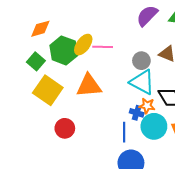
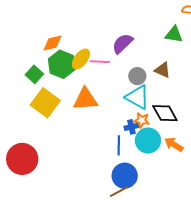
purple semicircle: (147, 16) -> (122, 44), moved
orange diamond: (40, 29) -> (52, 43), moved
blue cross: (137, 113) -> (131, 127), turned -32
red circle: (65, 128) -> (22, 159), moved, size x1.6

